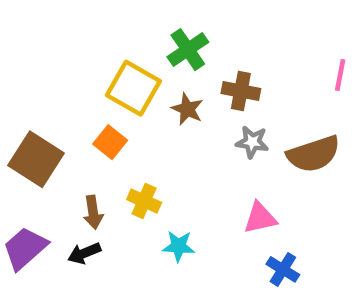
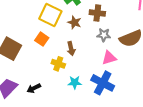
brown arrow: (93, 212) -> (71, 49), moved
pink triangle: (260, 218) -> (109, 58), moved
blue cross: (283, 269) -> (103, 83), moved, size x1.6

